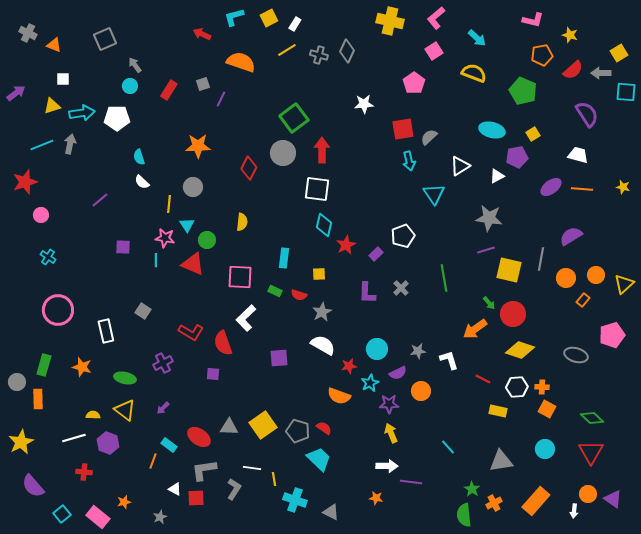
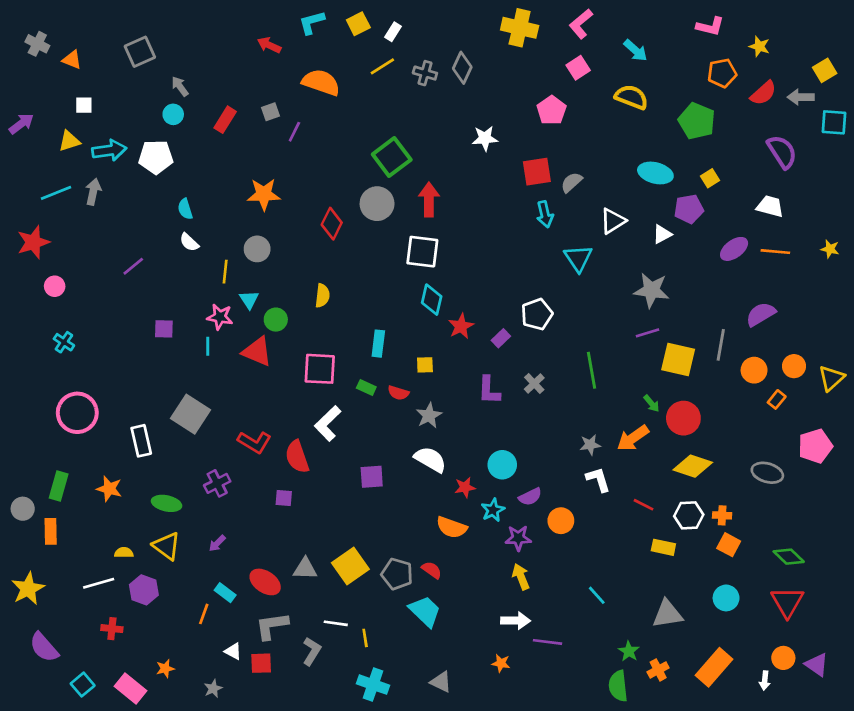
gray square: (143, 311) -> (191, 414), size x1.8
gray star: (418, 351) -> (590, 445), moved
cyan cross: (295, 500) -> (373, 685), moved

